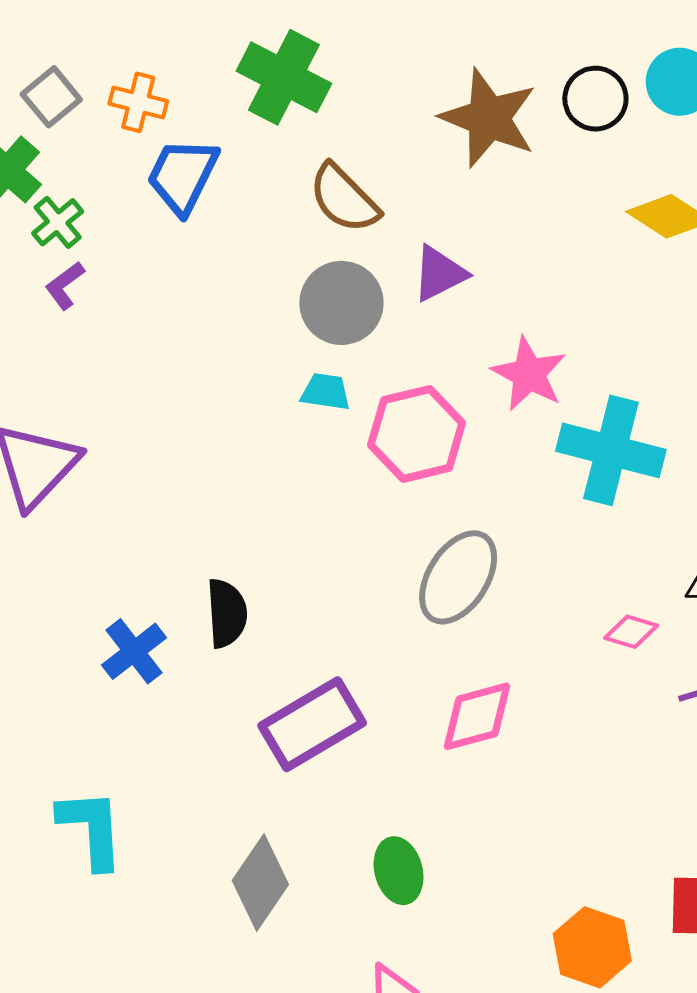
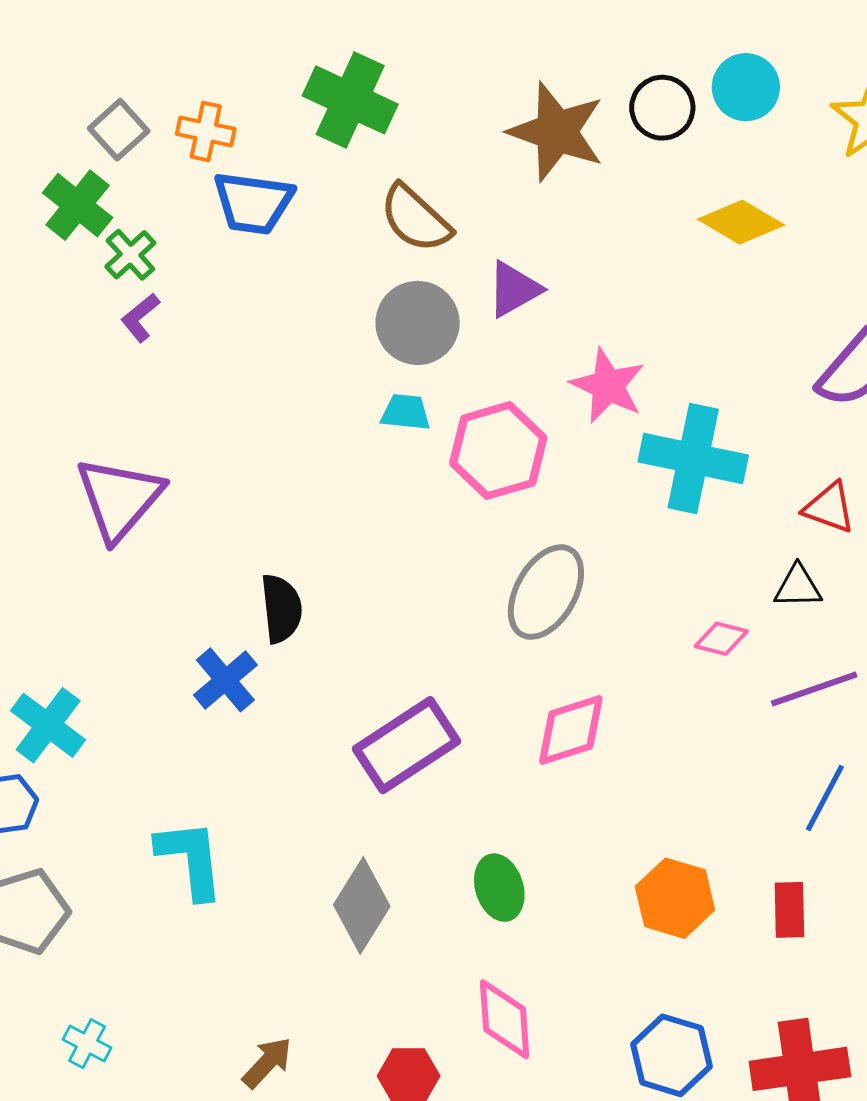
blue trapezoid: (182, 176) -> (253, 203), turned -106
black semicircle: (227, 613) -> (281, 609), moved
orange hexagon: (592, 947) -> (675, 898), moved

